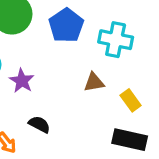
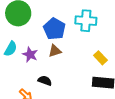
blue pentagon: (66, 25) -> (54, 29), moved
brown triangle: (94, 82) -> (55, 51), moved

